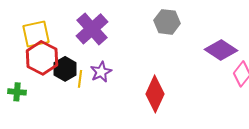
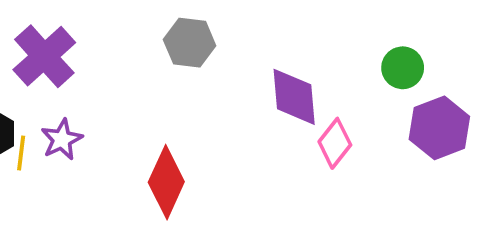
purple diamond: (221, 50) -> (294, 97), turned 52

